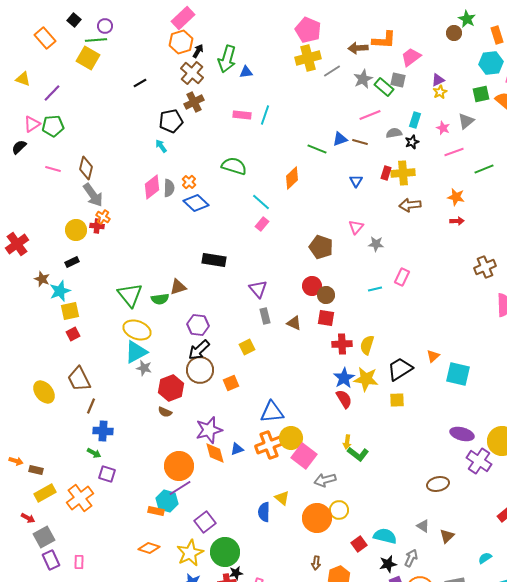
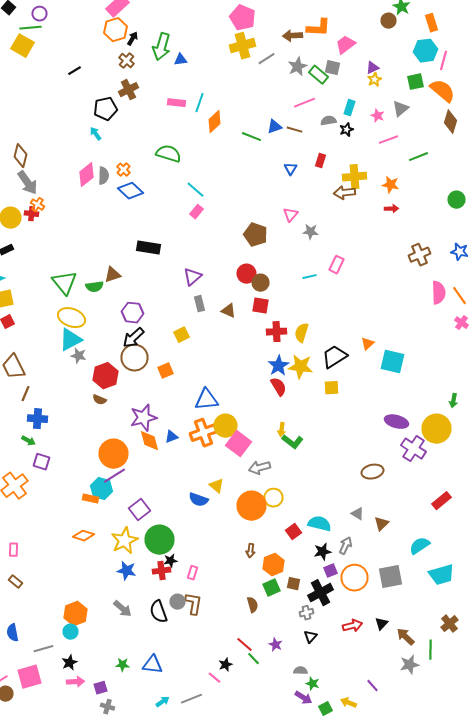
brown cross: (192, 73) -> (126, 61), size x0.7
yellow cross: (403, 173) -> (354, 177), moved
orange diamond: (292, 178) -> (214, 122), moved
purple triangle: (258, 289) -> (192, 277), turned 30
blue semicircle: (264, 512) -> (198, 500), turned -72
cyan semicircle: (485, 558) -> (420, 546), size x1.5

